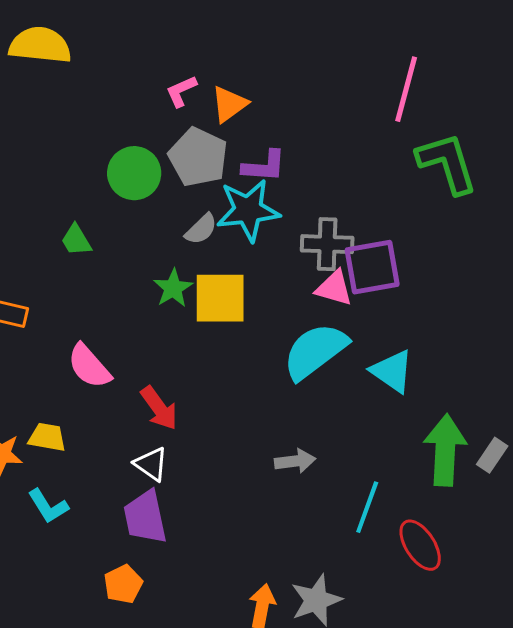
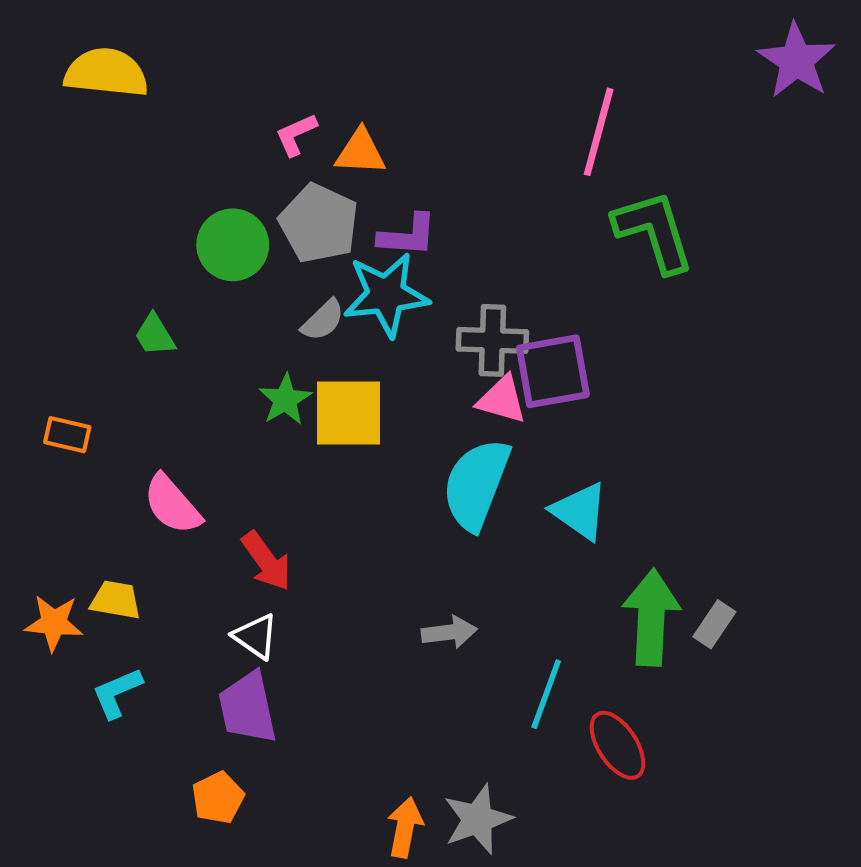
orange triangle: (229, 104) -> (361, 152), turned 39
cyan semicircle: (315, 351) -> (476, 484), turned -32
cyan L-shape: (48, 506) -> (117, 693), turned 99

